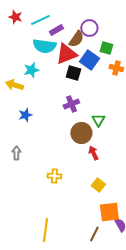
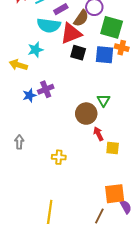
green square: (106, 48) -> (112, 27), size x1.6
blue square: (89, 60) -> (104, 55), moved, turned -30
purple cross: (71, 104) -> (46, 89), moved
gray arrow: (16, 153) -> (19, 142), moved
yellow square: (98, 185) -> (113, 148), moved, turned -32

